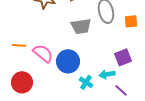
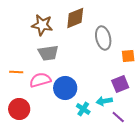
orange square: (131, 21) -> (128, 56), moved
gray trapezoid: (81, 26) -> (48, 53), moved
pink semicircle: (43, 53) -> (40, 80), turned -55

